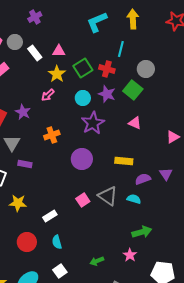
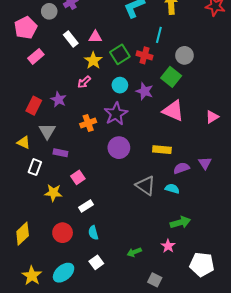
gray circle: (15, 42) -> (49, 11), moved
purple star: (107, 94) -> (145, 91), moved
purple star: (93, 123) -> (116, 114), moved
pink triangle: (135, 123) -> (173, 111), size x1.6
pink triangle: (173, 137) -> (212, 117), moved
pink square: (83, 200) -> (78, 177), moved

